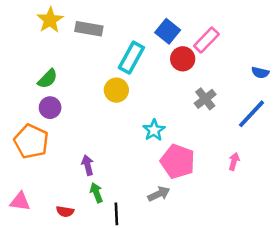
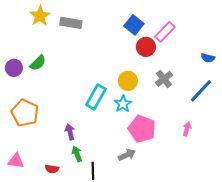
cyan rectangle: (131, 58) -> (96, 97), moved
yellow circle: (116, 90) -> (128, 81), moved
purple circle: (50, 108) -> (14, 68), moved

